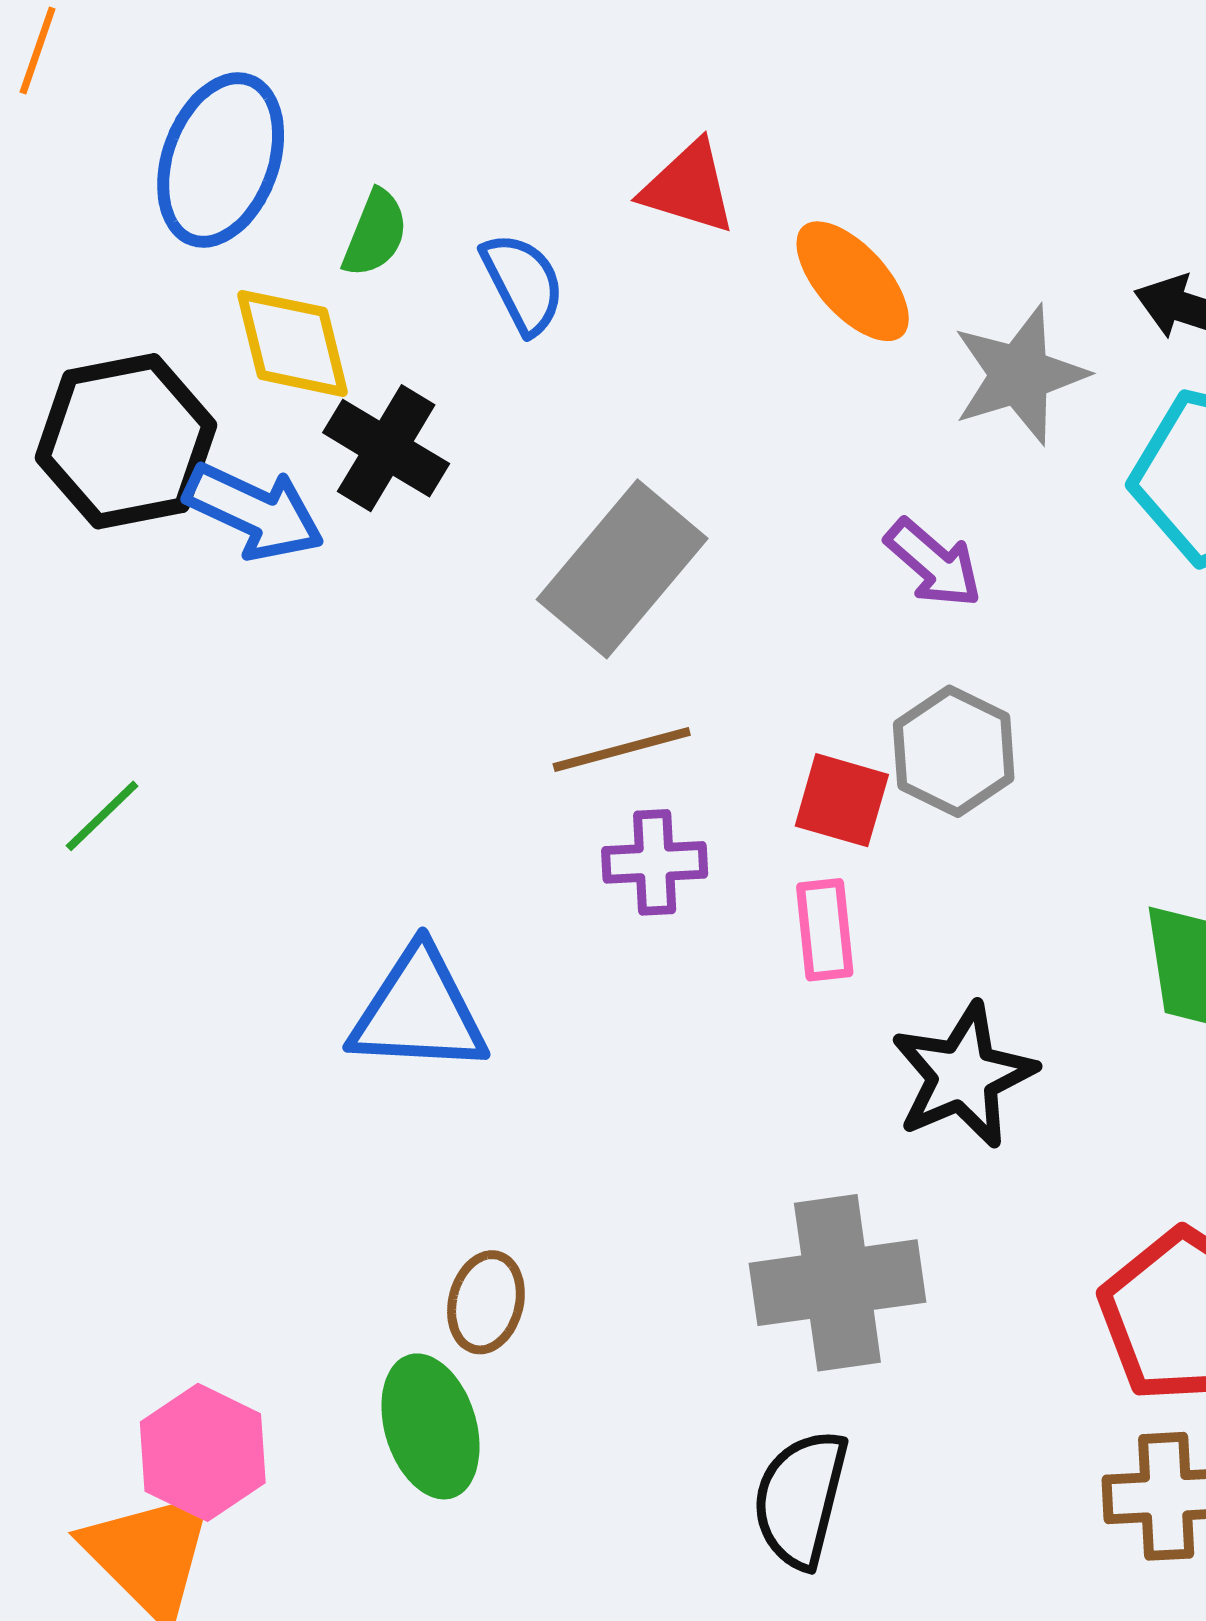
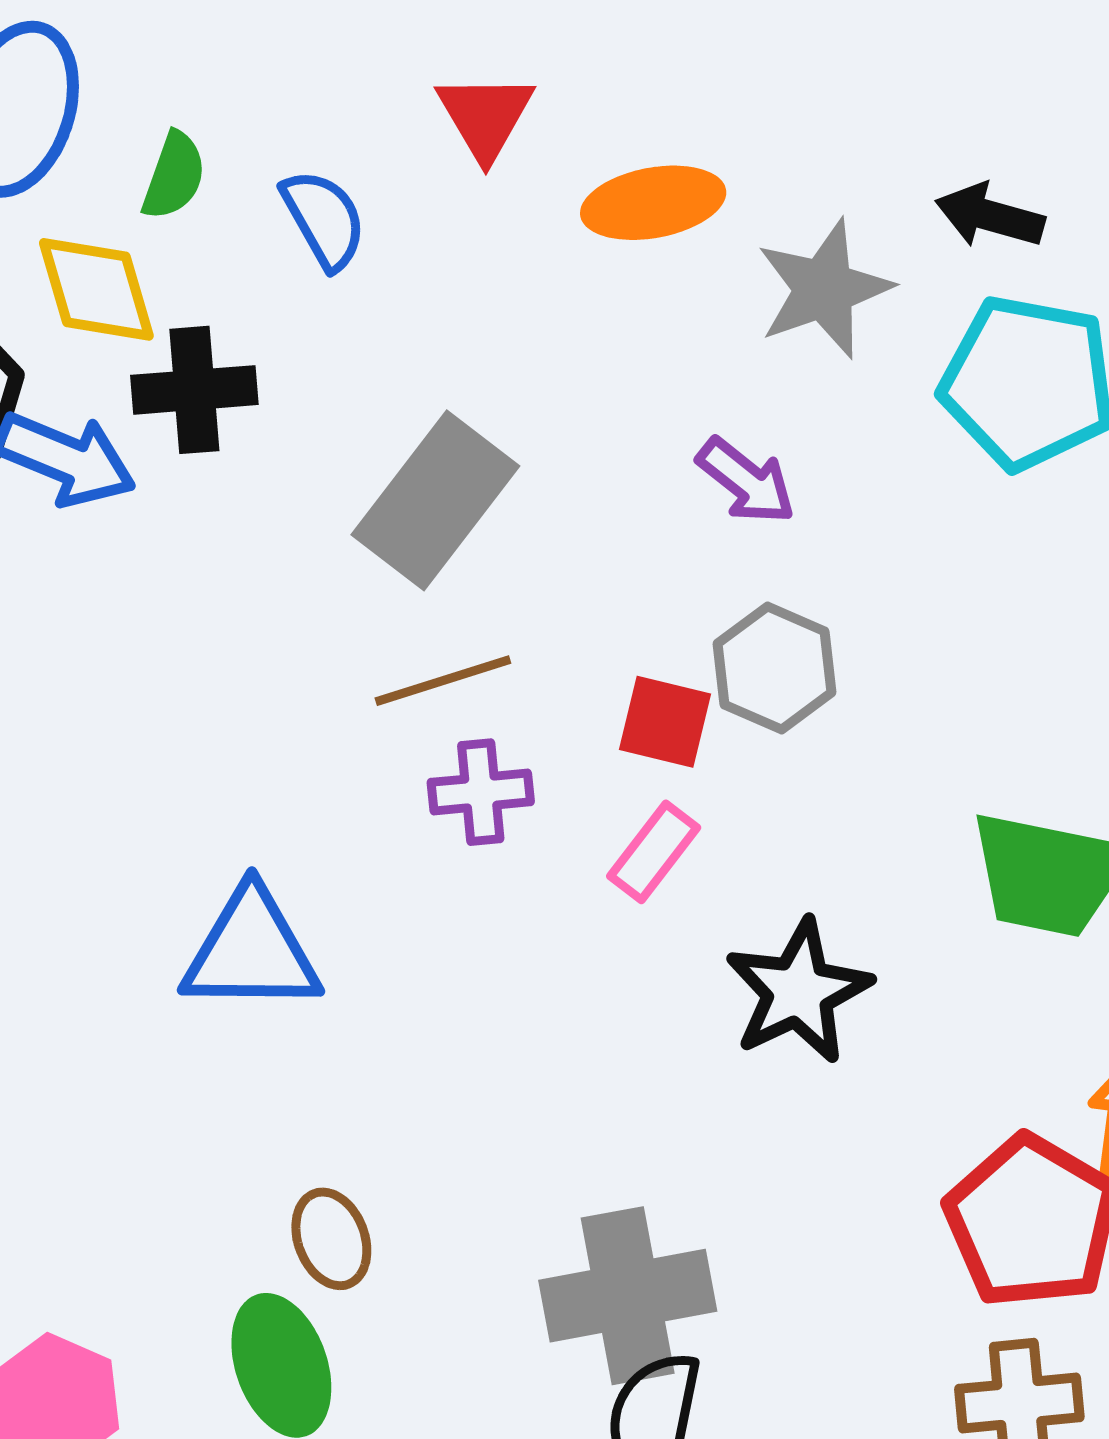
red triangle: (689, 187) -> (485, 116), turned 45
orange ellipse: (853, 281) -> (653, 203), turned -56
black cross: (386, 448) -> (194, 390), turned -33
pink rectangle: (825, 930) -> (654, 852), turned 46
gray cross: (837, 1283) -> (628, 1296), moved
brown ellipse: (486, 1302) -> (331, 1239), turned -32

